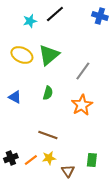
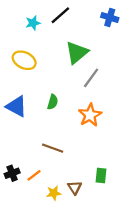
green triangle: (49, 55) -> (77, 53), moved
blue triangle: (15, 97) -> (16, 106), size x1.5
yellow star: (49, 158) -> (54, 193), moved

